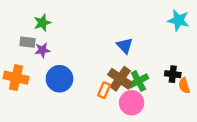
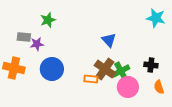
green star: (42, 23) -> (48, 20), moved
orange semicircle: (184, 86) -> (159, 87), moved
orange rectangle: (104, 90) -> (91, 79), turned 72
pink circle: (132, 103) -> (128, 87), moved

